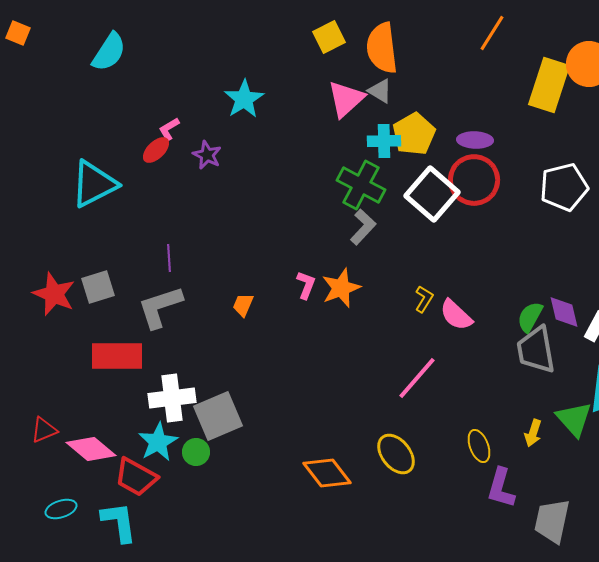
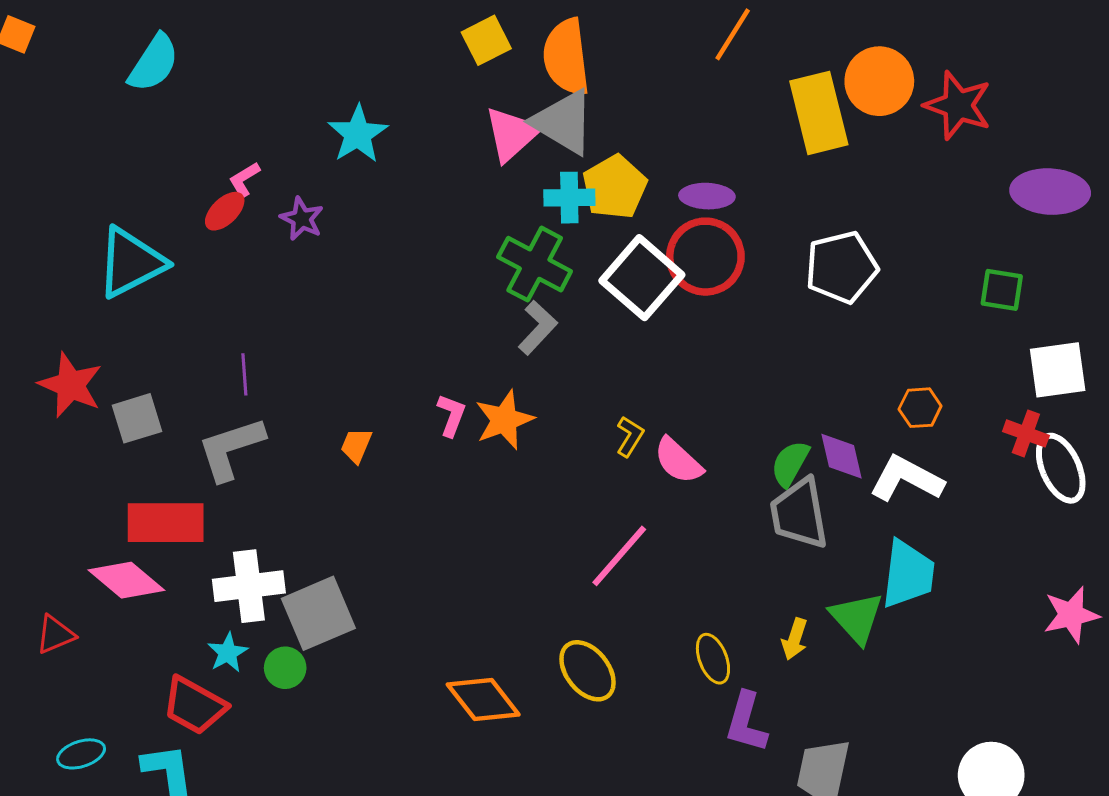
yellow rectangle: (549, 85) -> (819, 113), turned -32
gray triangle: (380, 91) -> (563, 122), size x1.8
red star: (54, 294) -> (70, 385), moved
cyan star: (158, 442) -> (228, 653), size x0.7
pink diamond: (91, 449) -> (126, 580), moved

